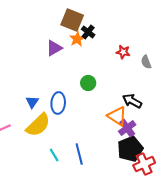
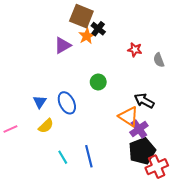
blue ellipse: (58, 103) -> (67, 103), turned -30
yellow semicircle: (38, 125) -> (46, 126), size x0.6

